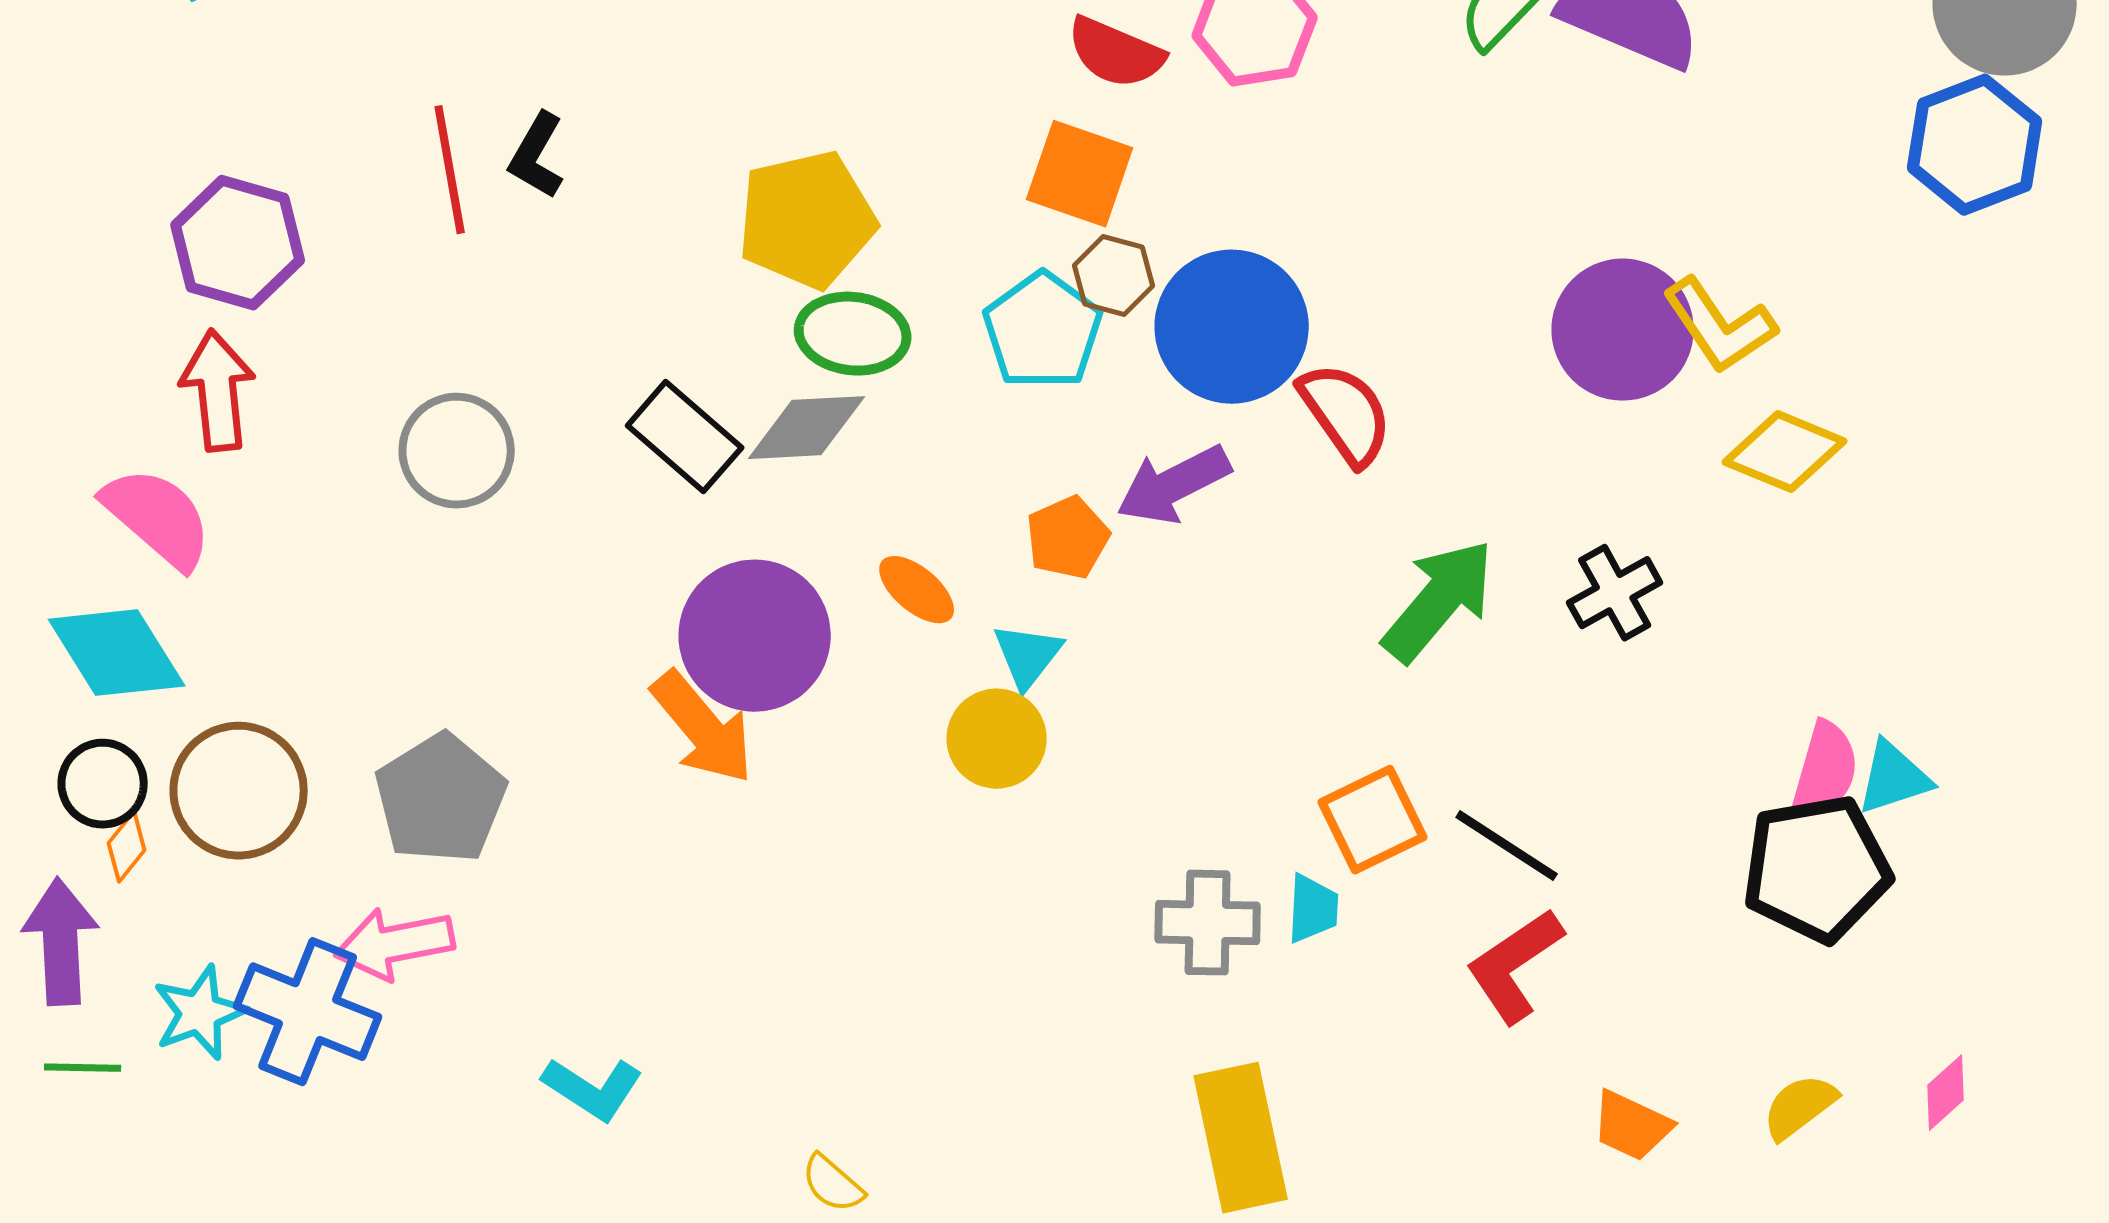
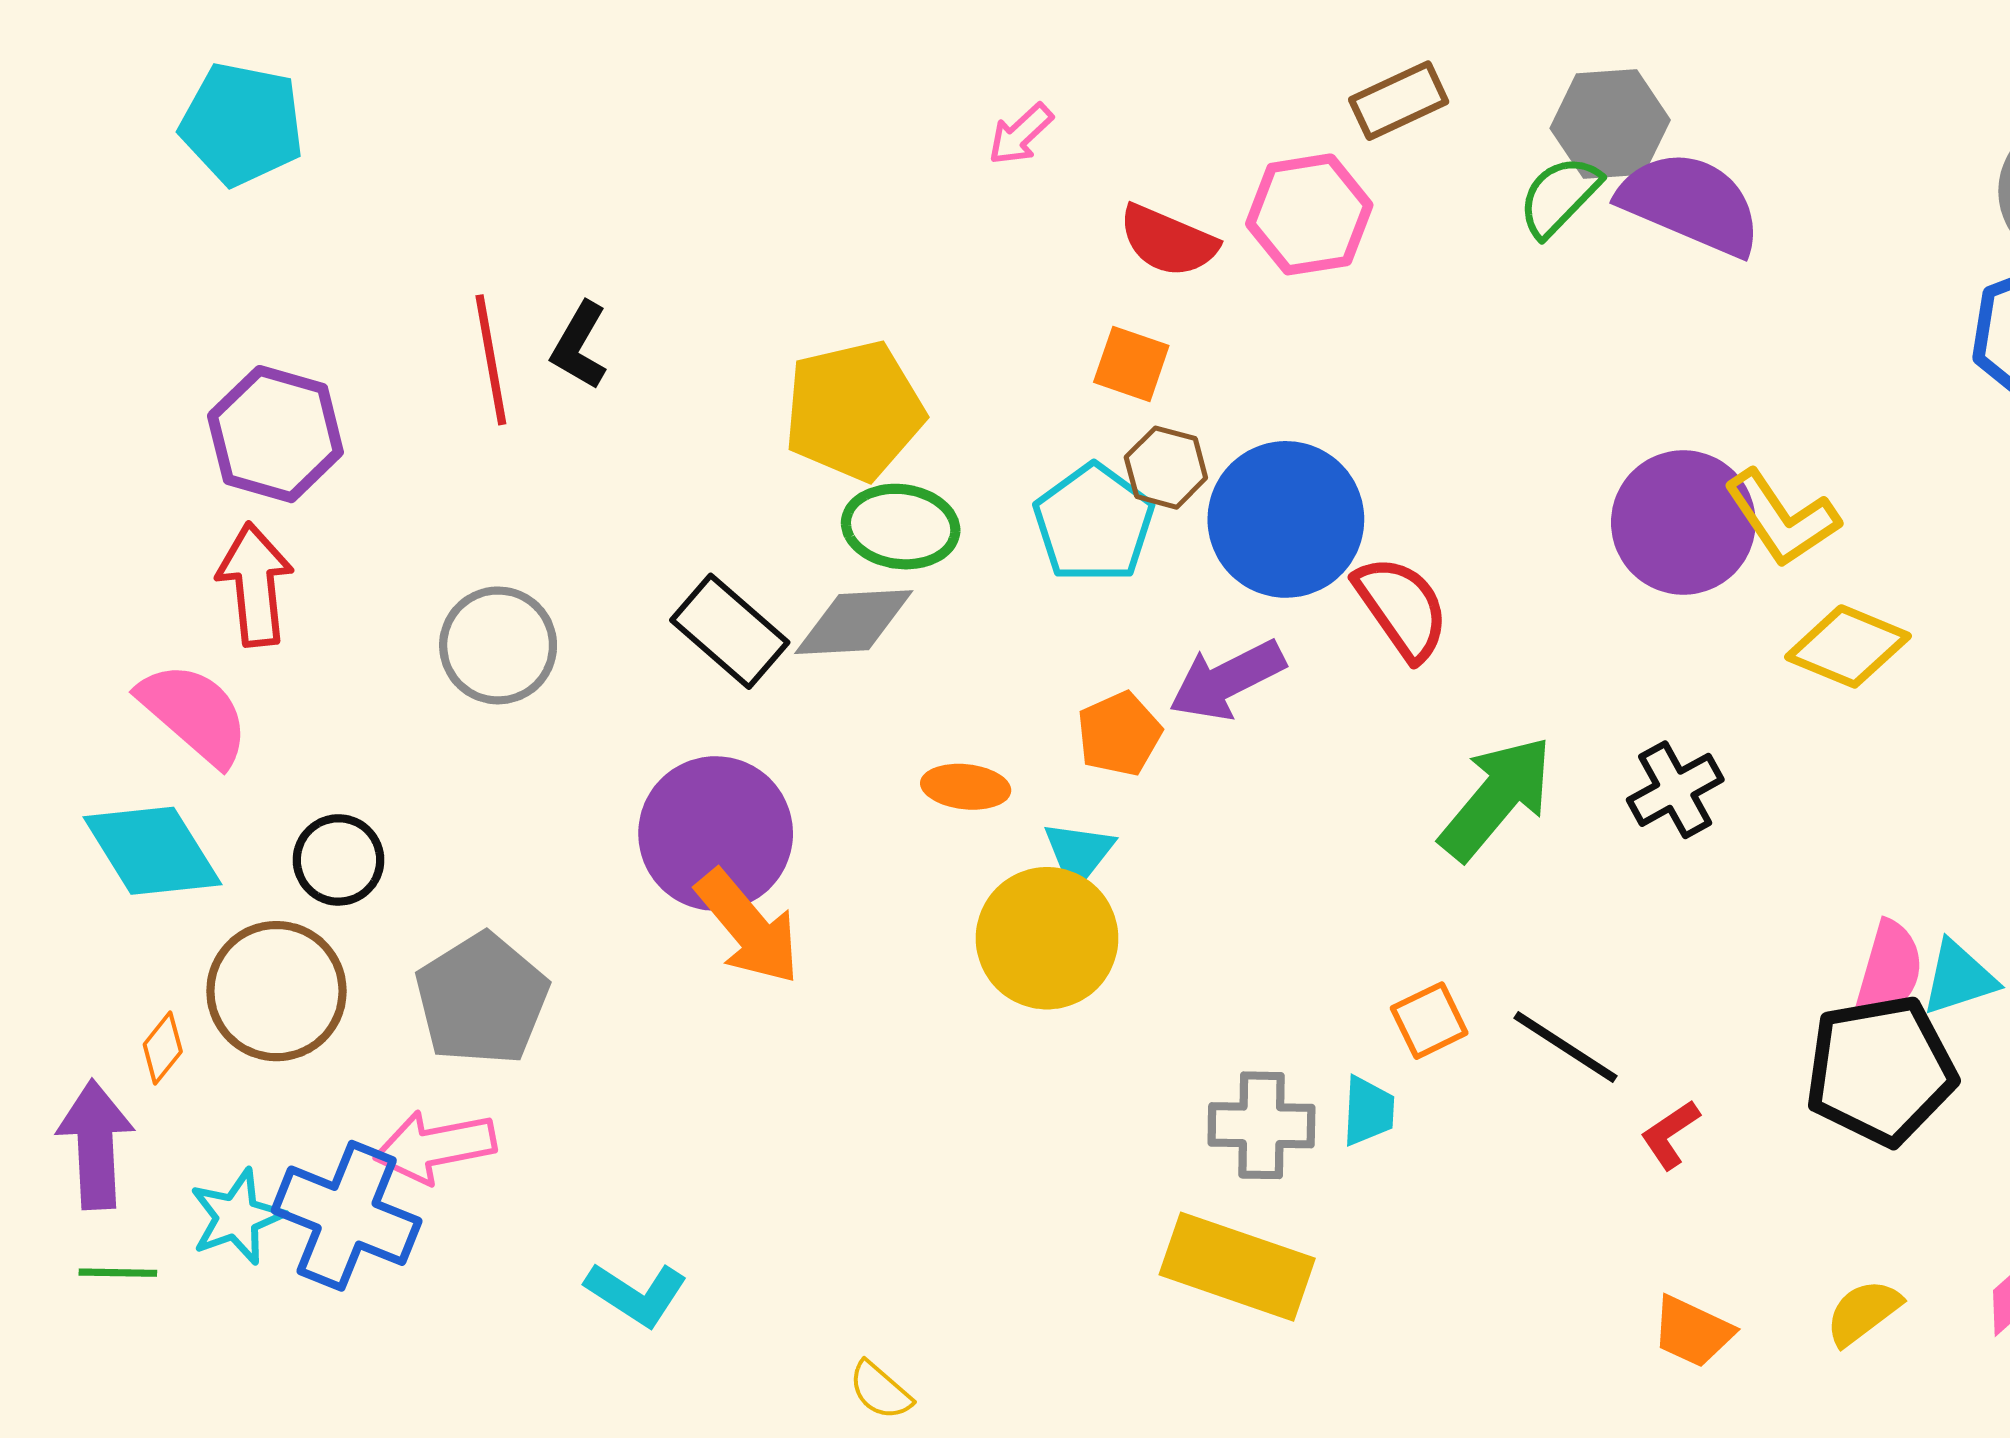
orange square: (1080, 174) -> (1131, 364), size x0.7
orange ellipse: (917, 590) -> (966, 787), turned -34
purple circle: (755, 636) -> (716, 834), moved
yellow circle: (997, 739) -> (1047, 938), size x1.4
black circle: (103, 784) -> (338, 860), moved
orange square: (1373, 820) -> (1429, 1021), size x0.7
red L-shape: (1515, 966) -> (1670, 1134), moved, size x0.6
yellow rectangle: (1241, 1138) -> (1237, 1267), moved, turned -59

